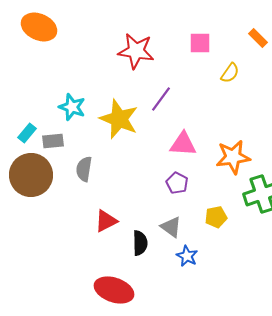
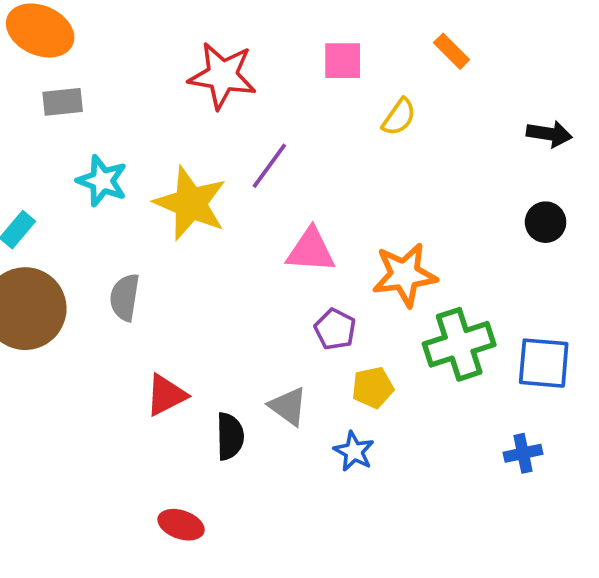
gray rectangle: (53, 141) -> (63, 102), moved
purple pentagon: (177, 183) -> (335, 329), moved
blue star: (187, 256) -> (354, 451), moved
red ellipse: (114, 290) -> (181, 525), size x0.6

